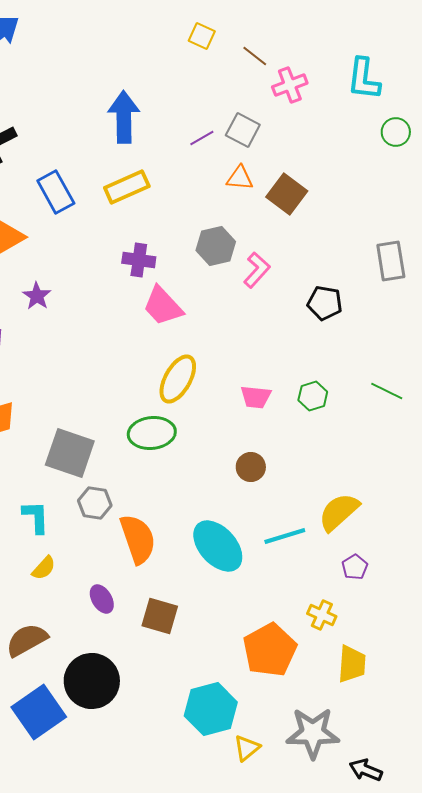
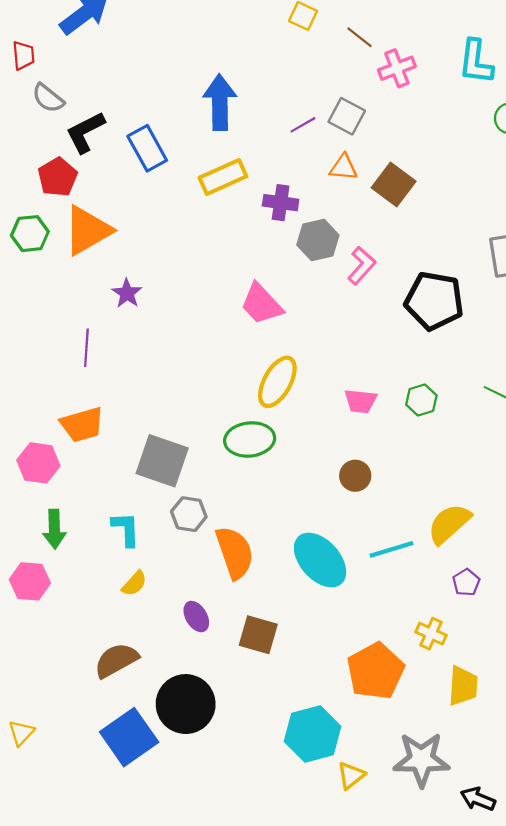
blue rectangle: (56, 192) -> (147, 148), moved
purple cross: (139, 260) -> (281, 203), moved
black pentagon: (325, 303) -> (434, 301), size x1.6

